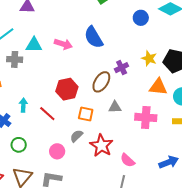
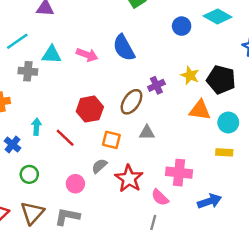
pink cross: (146, 117) -> (179, 173), moved

